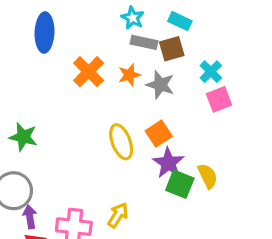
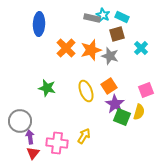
cyan star: (133, 18) -> (103, 15), moved
gray rectangle: (144, 42) -> (92, 18), moved
orange star: (129, 75) -> (91, 50), size x1.5
pink square: (219, 99) -> (146, 90), moved
green star: (23, 137) -> (47, 88), moved
yellow semicircle: (208, 176) -> (139, 112), turned 42

